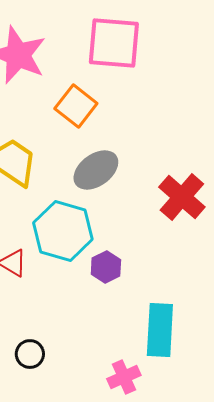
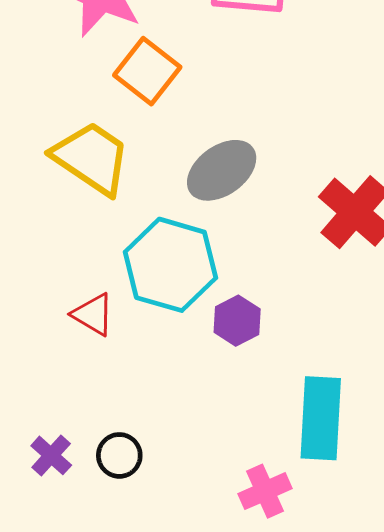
orange square: (76, 106) -> (147, 71), moved

